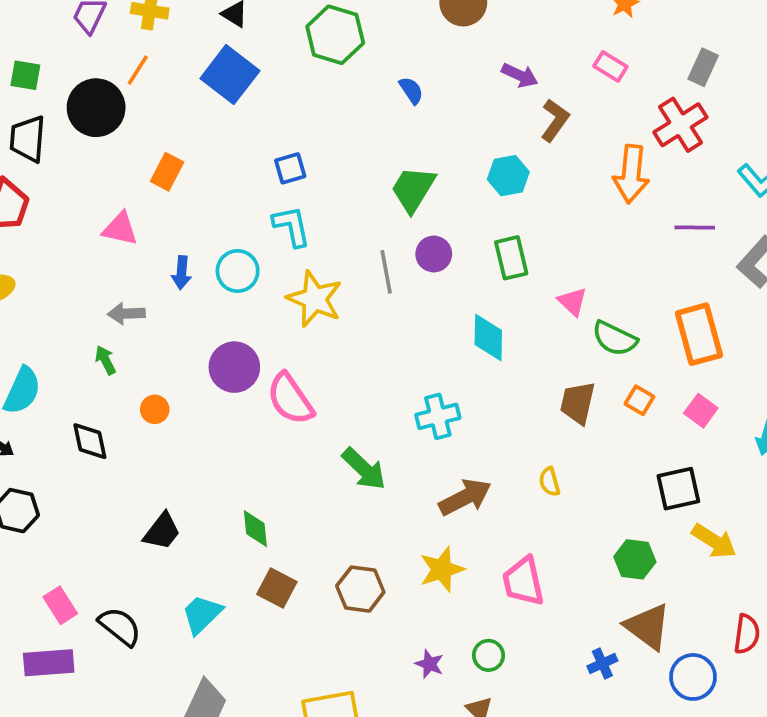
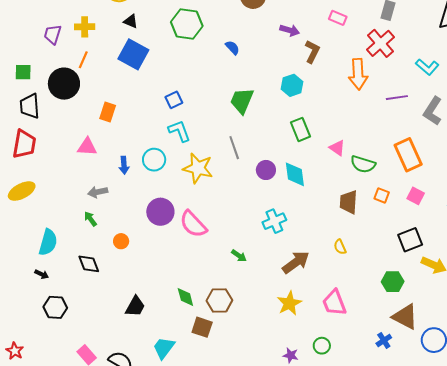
purple circle: (434, 254) -> (266, 170), moved
green arrow: (364, 469) -> (239, 256), size x0.6
brown hexagon: (360, 589) -> (219, 300), moved

